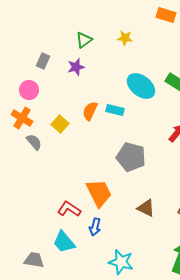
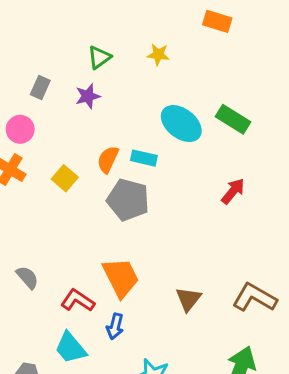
gray semicircle: (34, 142) -> (27, 277), moved
gray pentagon: (131, 157) -> (128, 200), moved
brown triangle: (146, 208) -> (188, 299), turned 42

